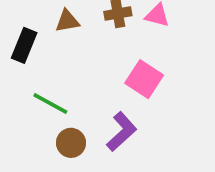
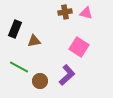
brown triangle: (67, 21) -> (34, 41), moved
green line: (50, 103) -> (19, 67), moved

